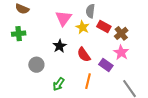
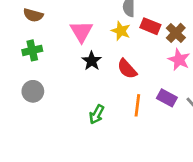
pink triangle: (63, 18) -> (81, 31), moved
gray circle: (36, 65) -> (33, 91), moved
purple rectangle: (106, 65) -> (167, 98), moved

